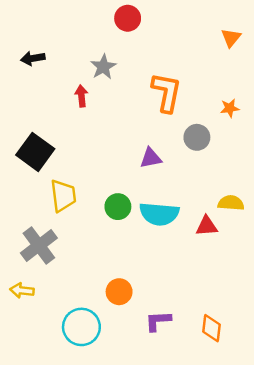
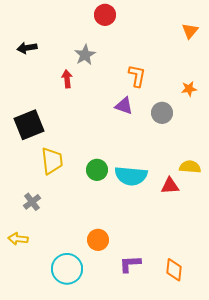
orange L-shape: (167, 92) -> (137, 76), size x0.7
black square: (35, 152) -> (29, 125), turned 32
purple triangle: (151, 158) -> (124, 106), moved, turned 30
gray cross: (39, 246) -> (32, 202), size x0.6

